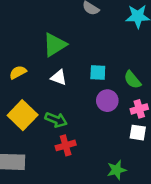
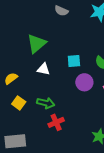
yellow semicircle: (18, 72) -> (11, 78), moved
yellow square: (23, 115) -> (19, 103), size x0.6

